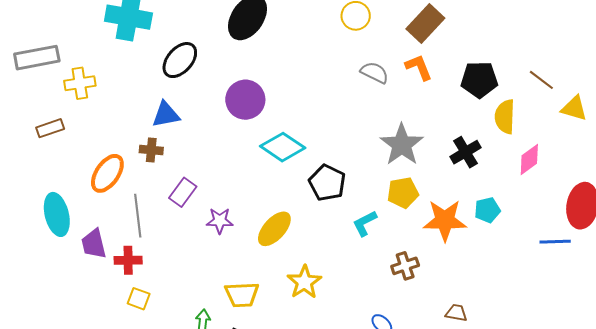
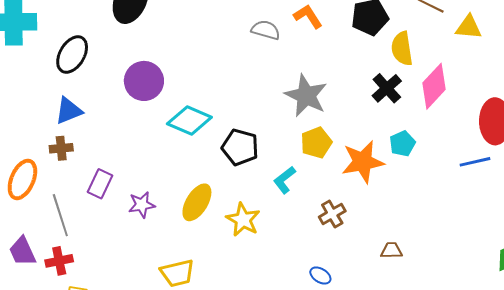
black cross: (465, 152) -> (387, 88), moved
pink diamond: (529, 160) -> (434, 86), size x1.4
yellow star: (304, 282) -> (243, 220), moved

